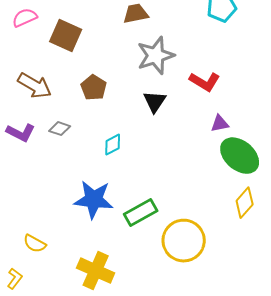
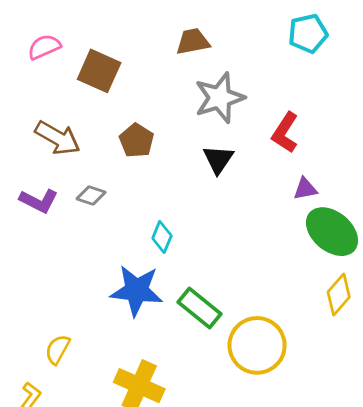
red L-shape: (205, 82) -> (285, 133), turned 92
cyan diamond: (113, 145) -> (162, 237), moved, turned -40
green rectangle: (141, 213) -> (199, 308), turned 68
yellow semicircle: (35, 244) -> (58, 349), turned 90

